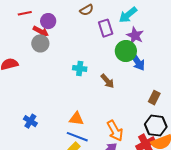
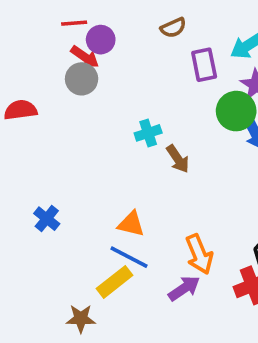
red line: (25, 13) -> (74, 23), moved
cyan cross: (80, 68) -> (148, 133), turned -32
brown arrow: (107, 81) -> (178, 159), moved

